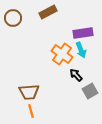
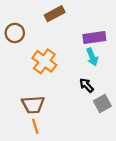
brown circle: (13, 18) -> (15, 33), moved
orange cross: (62, 54) -> (44, 61), moved

